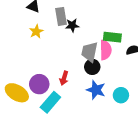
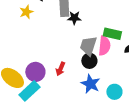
yellow star: (36, 32) -> (26, 12), moved
cyan rectangle: (50, 102) -> (29, 91), moved

